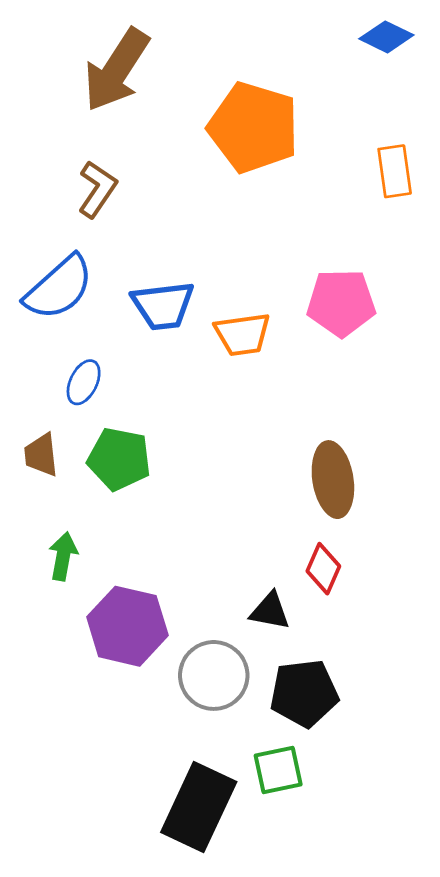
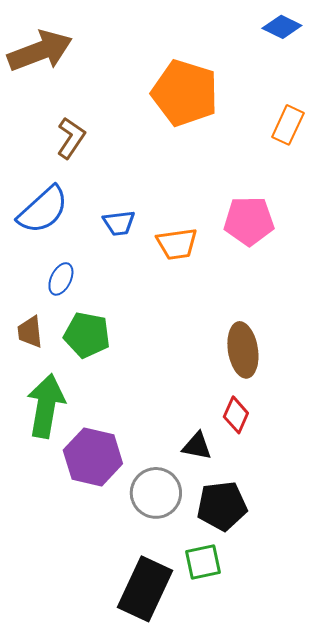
brown arrow: (116, 70) -> (40, 51), moved, turned -144
orange rectangle: (395, 171) -> (288, 125), turned 33
blue trapezoid: (163, 306) -> (119, 223), size x0.7
green arrow: (63, 556) -> (46, 406), size x1.8

